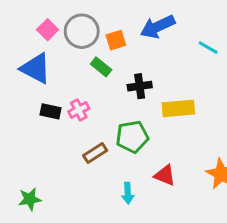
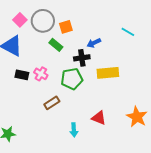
blue arrow: (158, 27) -> (94, 43), moved, size x0.6
pink cross: (79, 110) -> (41, 74), turned -32
green pentagon: (132, 137) -> (72, 79), moved

